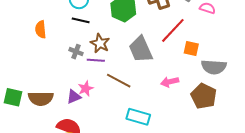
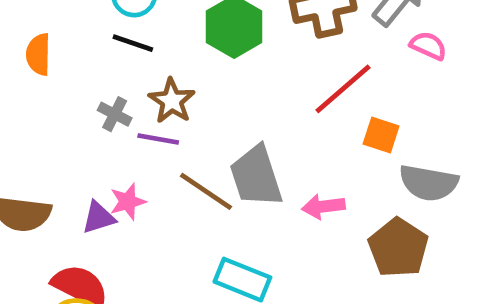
gray trapezoid: (141, 49) -> (256, 176), moved

